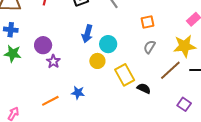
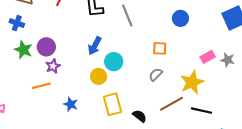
yellow star: (185, 46) -> (192, 82), turned -30
green star: (13, 54) -> (23, 50), moved
yellow rectangle: (125, 75) -> (112, 104), moved
orange line: (50, 101) -> (41, 86), moved

